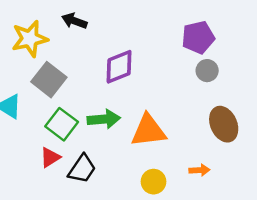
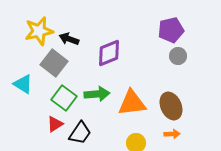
black arrow: (74, 21) -> (69, 39), moved
brown ellipse: (224, 124) -> (171, 106), moved

